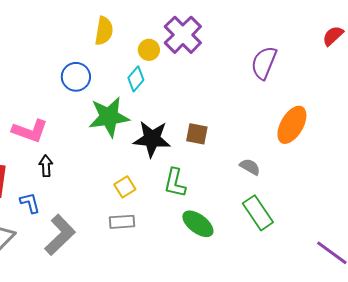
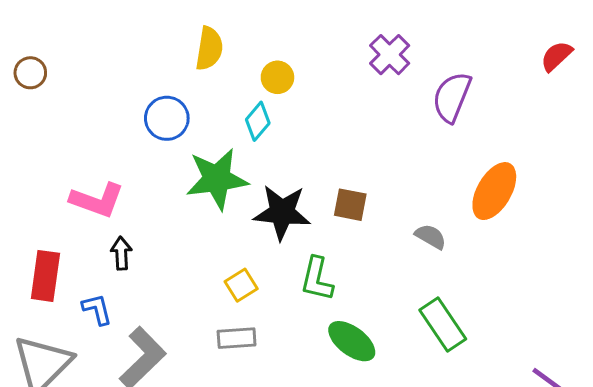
purple cross: (183, 35) -> (390, 55), moved, size x0.7
gray semicircle: (250, 167) -> (431, 237), moved

